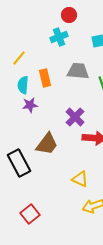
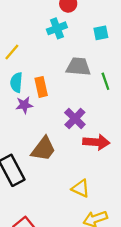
orange rectangle: (45, 78) -> (41, 87), moved

